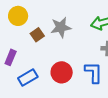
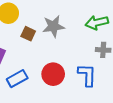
brown square: (37, 35) -> (28, 34), turned -32

